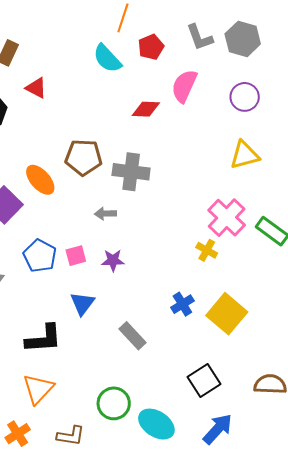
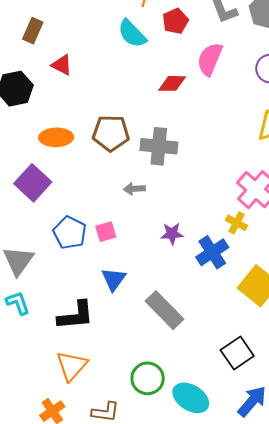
orange ellipse: (40, 180) -> (56, 137), moved, turned -48
purple star: (113, 260) -> (172, 234), moved
blue cross: (182, 304) -> (212, 252), moved, size x1.4
gray rectangle: (132, 336) -> (165, 310), size x1.4

